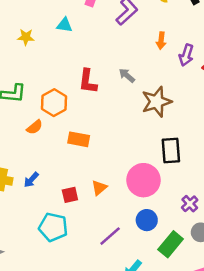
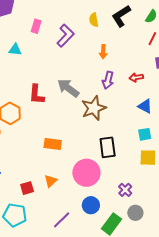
orange arrow: (161, 41) -> (103, 52), moved
purple arrow: (186, 55) -> (108, 80), moved
gray arrow: (127, 75) -> (68, 88), size x1.6
orange rectangle: (79, 139) -> (53, 144), moved

